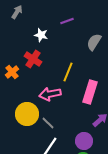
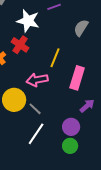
white star: (41, 35) -> (28, 21), size x1.6

